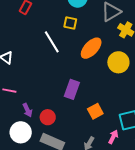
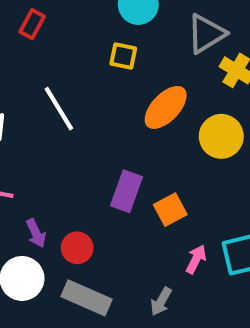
white line: (52, 42) -> (59, 109), moved
orange square: (95, 111) -> (170, 210), moved
pink arrow: (113, 137) -> (196, 259), moved

